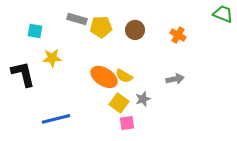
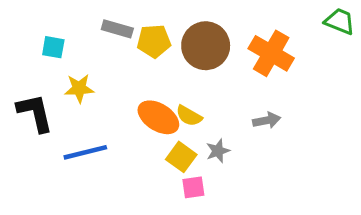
brown circle: (135, 30) -> (206, 46), size x1.6
orange cross: (178, 35) -> (271, 53), size x1.8
blue line: (56, 119) -> (85, 152), moved

